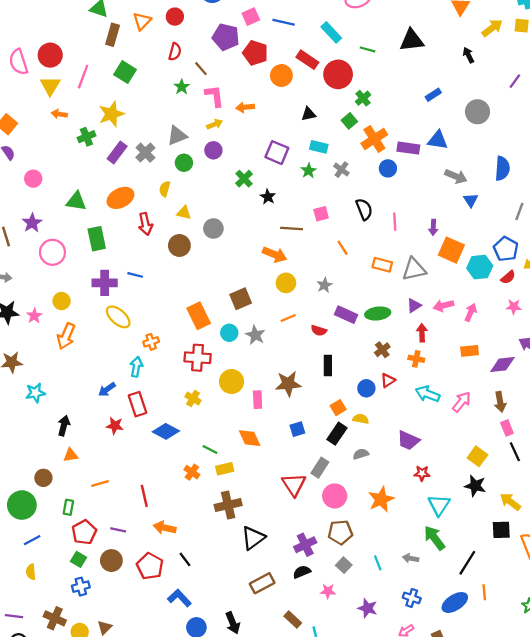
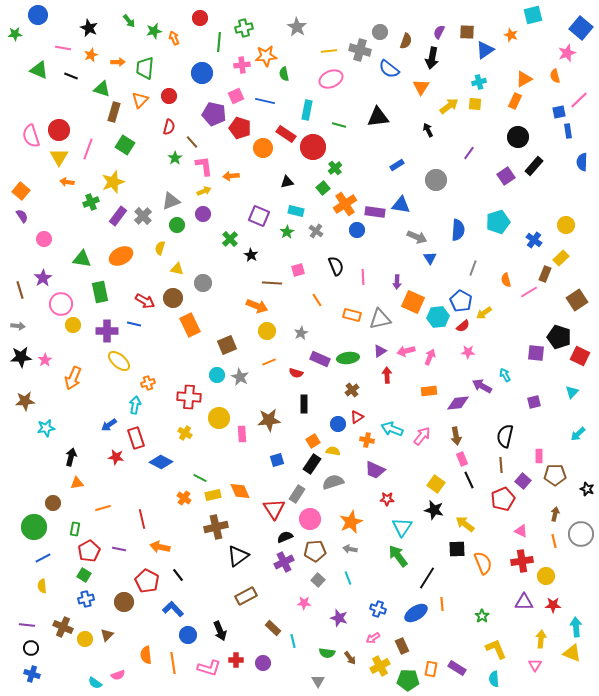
cyan rectangle: (331, 32) -> (307, 110), turned 54
red arrow: (145, 224) -> (145, 301), moved, turned -48
yellow circle: (62, 301) -> (73, 325), moved
orange rectangle: (199, 316) -> (190, 325), moved
orange cross: (416, 359) -> (367, 440), moved
orange diamond: (250, 438) -> (240, 491), moved
gray semicircle: (361, 454) -> (333, 482), size x1.5
gray arrow: (411, 558) -> (350, 549), moved
brown circle: (111, 561) -> (124, 602), moved
black semicircle: (302, 572) -> (285, 537), moved

